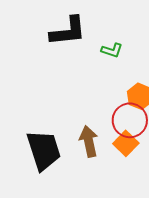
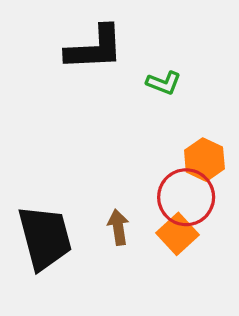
brown arrow: (89, 141) -> (118, 227), size x0.7

